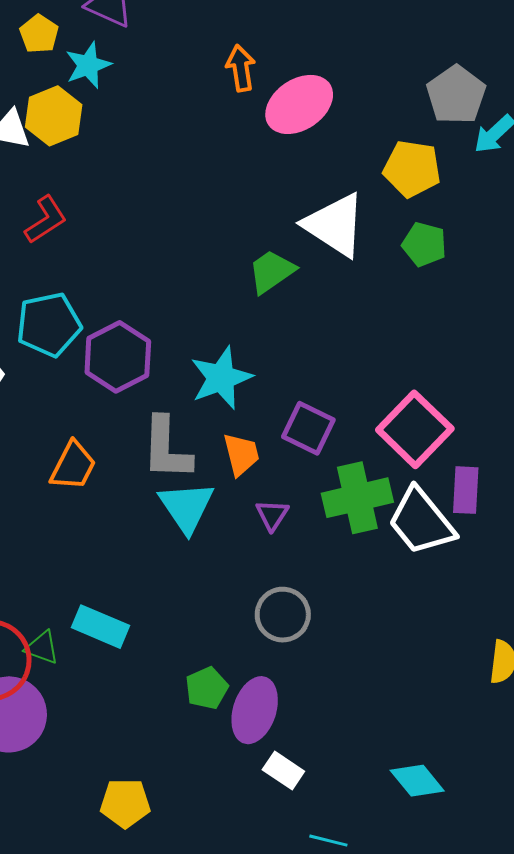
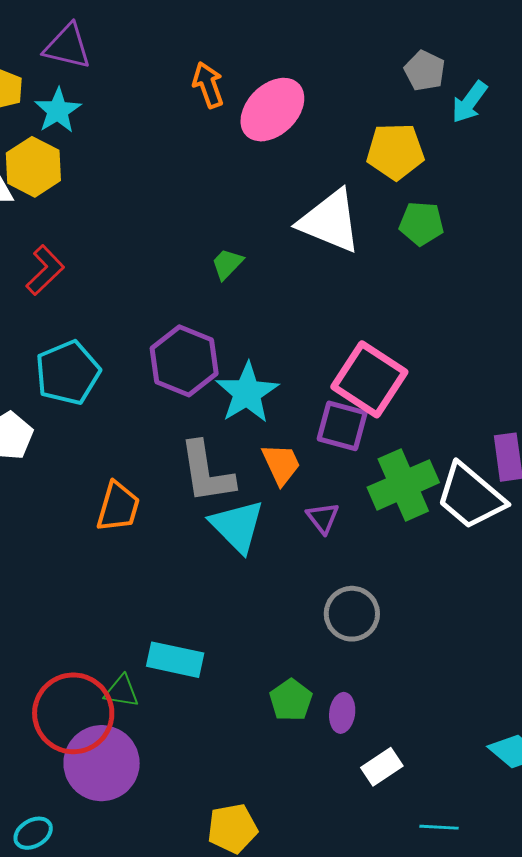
gray pentagon: (456, 95) -> (425, 71), size x0.7
green trapezoid: (272, 272) -> (227, 264), moved, size x0.7
purple hexagon: (118, 357) -> (184, 361), moved
pink square: (415, 429) -> (369, 379), moved
purple ellipse: (255, 710) -> (342, 713), size x0.6
white rectangle: (283, 770) -> (382, 767), turned -57

